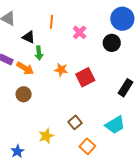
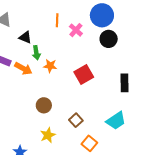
blue circle: (122, 19) -> (102, 15), moved
orange line: (51, 22) -> (57, 20), moved
orange star: (61, 70) -> (50, 66), moved
black rectangle: (125, 88) -> (124, 83), turned -30
brown circle: (24, 94) -> (44, 105), moved

